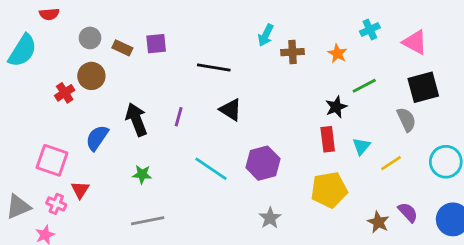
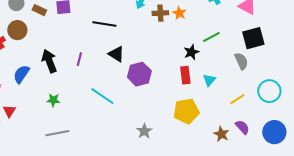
orange star: (338, 53) -> (179, 13), moved
purple hexagon: (263, 163) -> (139, 74), moved
yellow line: (391, 163) -> (237, 99), moved

